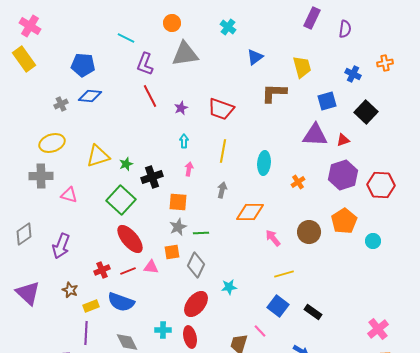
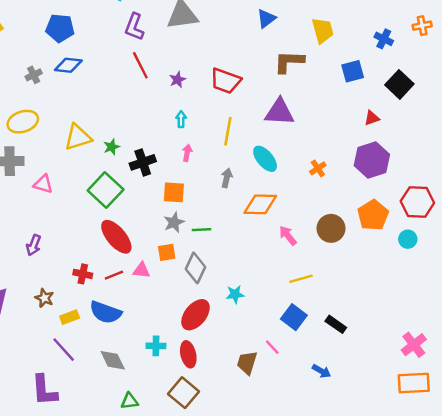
purple triangle: (315, 135) -> (279, 112), moved
cyan ellipse: (264, 163) -> (265, 159), moved, turned -45
red hexagon: (381, 185) -> (417, 202), moved
purple arrow: (61, 246) -> (34, 245), size x0.7
red cross: (102, 270) -> (83, 274), turned 35
purple line: (86, 333) -> (64, 350), turned -45

